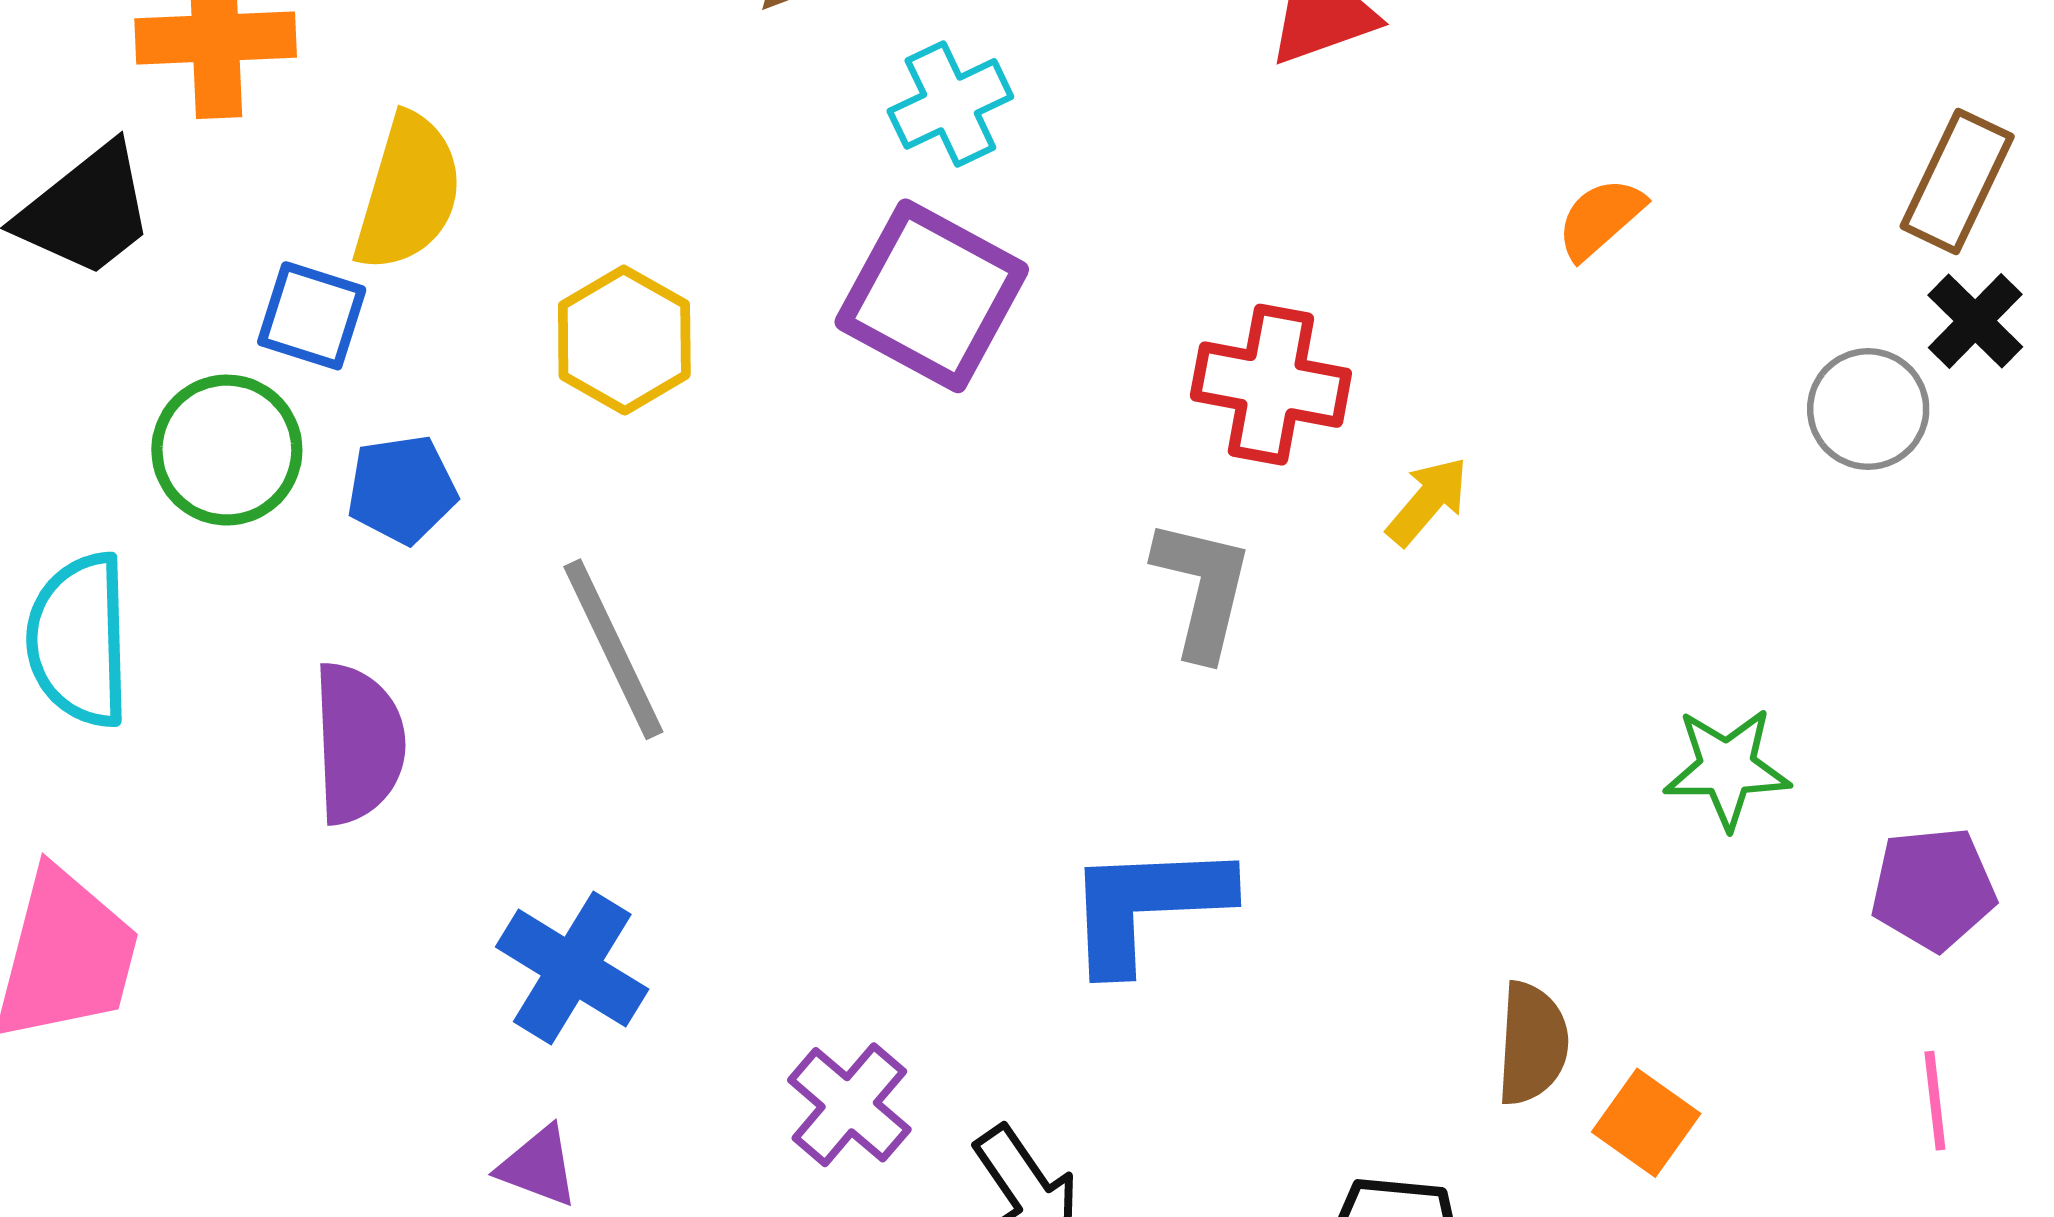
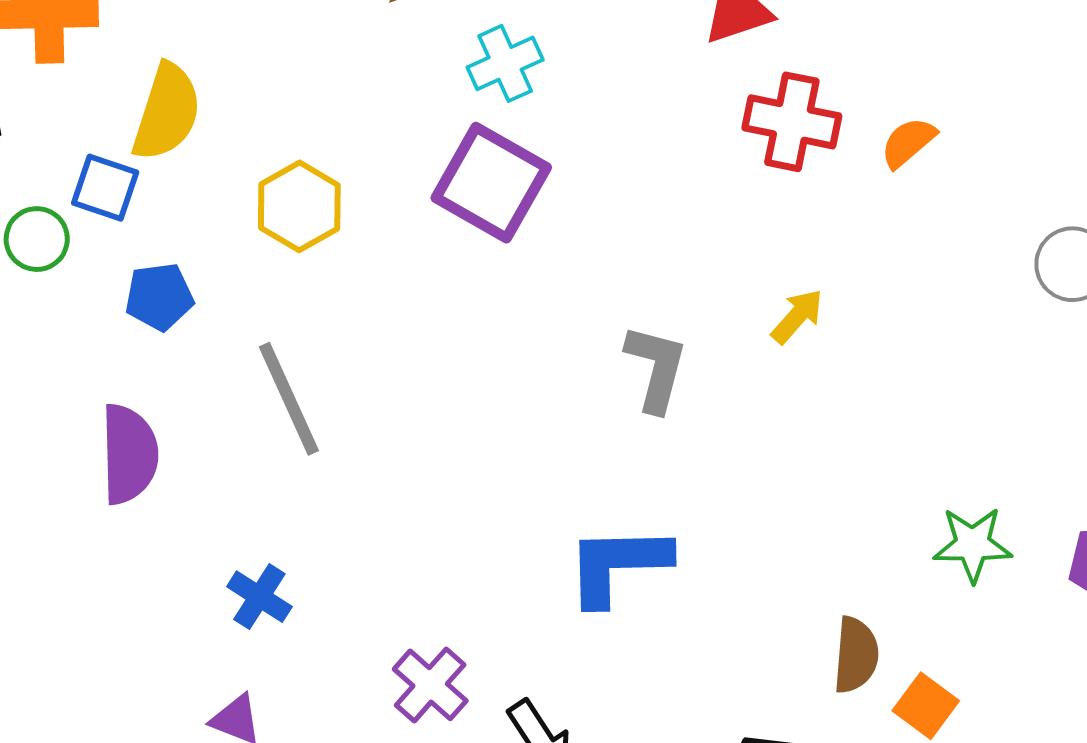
red cross: (1271, 385) -> (792, 122), moved
green circle: (227, 450) -> (37, 239), moved, size x0.7
green star: (1727, 768) -> (973, 544), moved
blue cross: (572, 968) -> (259, 597), size x0.7

